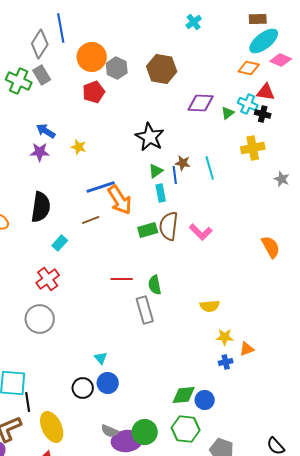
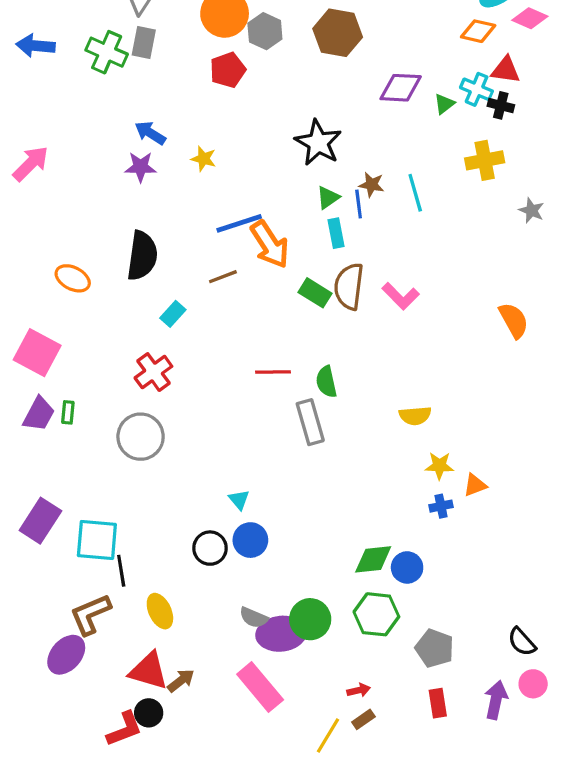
gray rectangle: (42, 75) -> (144, 42), turned 42
green rectangle: (148, 230) -> (315, 293), turned 48
yellow ellipse: (52, 427) -> (160, 611), size x0.7

